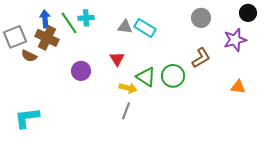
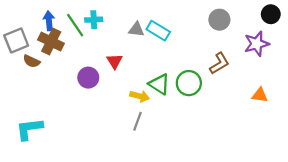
red triangle: (117, 59) -> (114, 61), moved

